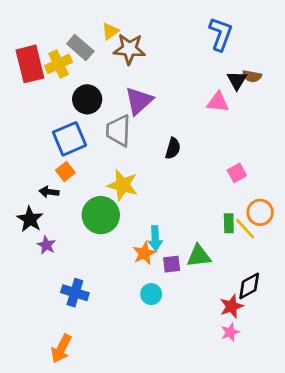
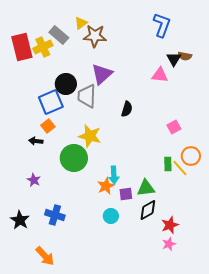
black circle: (87, 99) -> (66, 84), moved
black star: (30, 219) -> (20, 220), moved
black diamond: (249, 286) -> (148, 210), moved
orange arrow: (61, 349) -> (45, 256), turned -70

